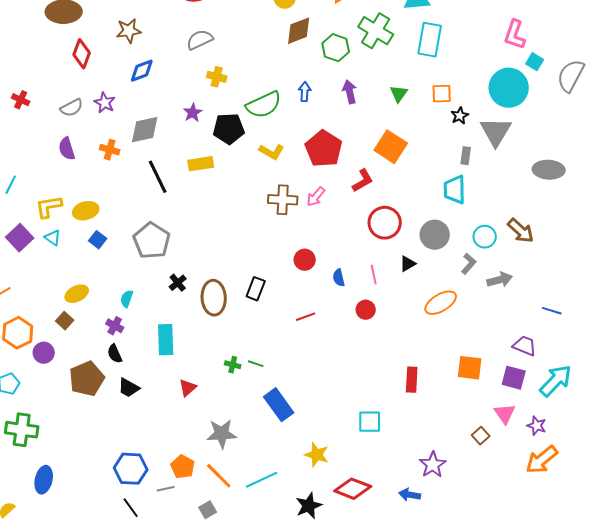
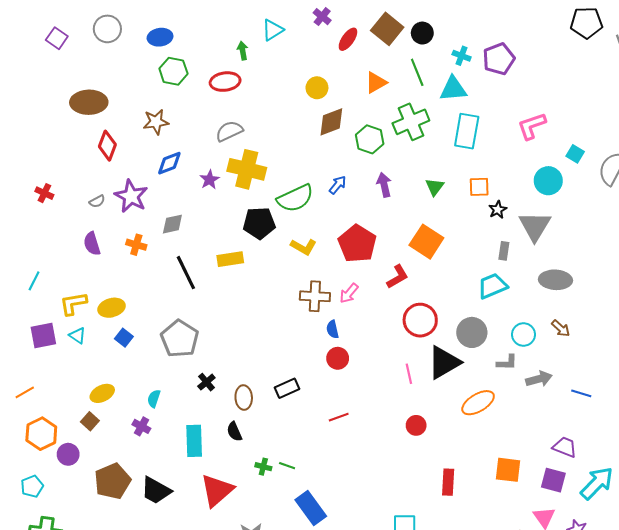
green cross: (376, 31) -> (411, 122), turned 36
pink L-shape: (515, 35) -> (532, 126), moved, turned 52
yellow cross: (217, 77) -> (247, 169), size x1.8
cyan circle: (509, 88) -> (548, 181), size x0.7
blue arrow: (305, 92) -> (338, 185), turned 36
purple star: (105, 103) -> (131, 196), size x1.5
gray semicircle: (72, 108) -> (97, 201), size x0.7
purple star: (193, 113) -> (210, 180), moved
gray diamond: (145, 130) -> (172, 224), size x0.7
gray ellipse: (549, 170) -> (555, 280), moved
cyan trapezoid: (455, 190) -> (493, 286), turned 68
brown arrow: (521, 231) -> (561, 328), size x0.7
purple square: (20, 238) -> (43, 336), turned 32
black triangle: (408, 264) -> (444, 362), size x2.0
gray L-shape: (469, 264) -> (507, 362), turned 50
blue semicircle: (339, 278) -> (332, 329), moved
black rectangle: (256, 289) -> (287, 388), turned 45
brown ellipse: (214, 298) -> (244, 398), size x0.7
red circle: (366, 310) -> (416, 425), moved
blue line: (552, 311) -> (581, 393), moved
black semicircle: (115, 354) -> (234, 432), moved
black trapezoid: (129, 388) -> (156, 490), size x1.4
red triangle: (188, 388) -> (217, 490), size x1.8

